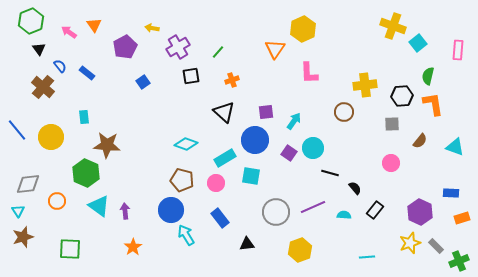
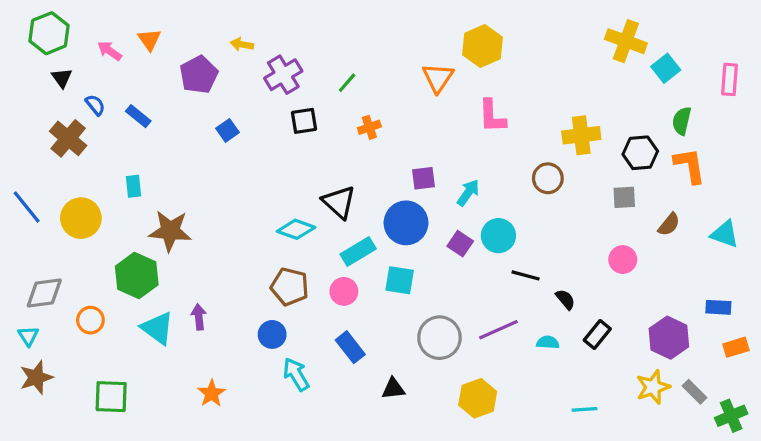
black triangle: (224, 112) -> (339, 202), moved
blue circle: (171, 210) -> (272, 334), size x0.7
purple arrow: (125, 211) -> (199, 317), moved

